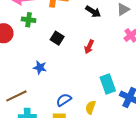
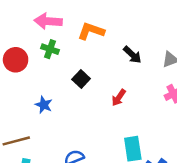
blue star: (40, 67) -> (44, 105), moved

